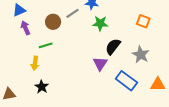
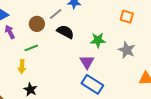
green star: (100, 23) -> (98, 40), moved
black semicircle: (113, 47) -> (65, 32), moved, turned 84
blue rectangle: (126, 81) -> (92, 84), moved

